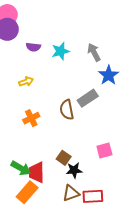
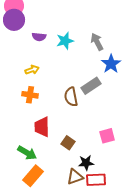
orange cross: (31, 118) -> (30, 95), moved, turned 35
black star: (74, 170) -> (86, 163), moved
red trapezoid: (36, 172) -> (42, 127), moved

